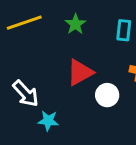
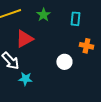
red triangle: (80, 72) -> (24, 39), moved

